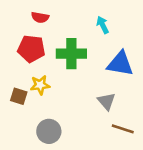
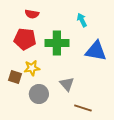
gray triangle: (106, 101) -> (67, 84), moved
brown line: (123, 129) -> (83, 108), moved
gray circle: (49, 131) -> (39, 94), moved

